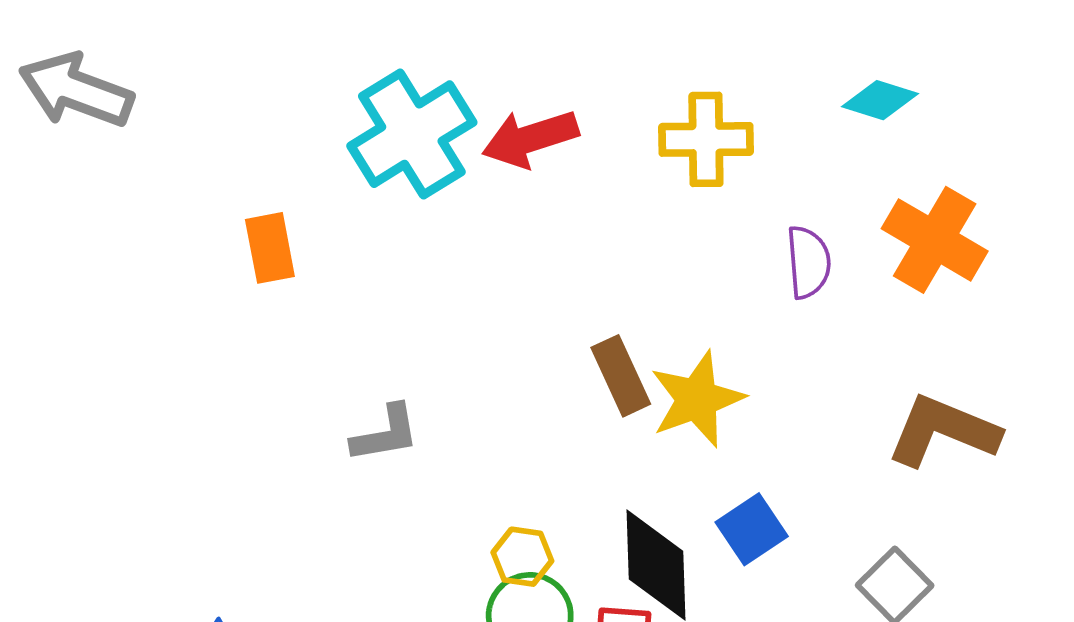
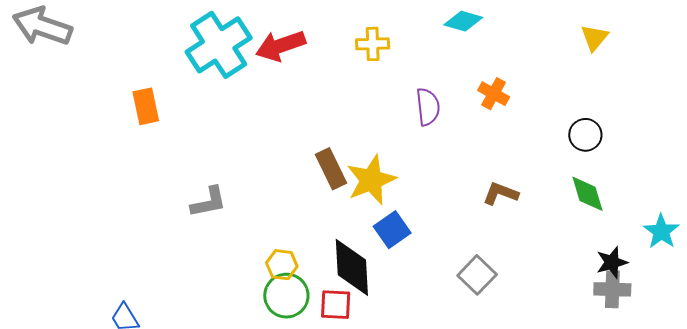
yellow cross: (706, 139) -> (373, 44), size x0.7
orange cross: (935, 240) -> (494, 94), size x0.6
brown L-shape: (943, 431) -> (500, 193), size x0.6
blue square: (752, 529) -> (392, 230), moved

